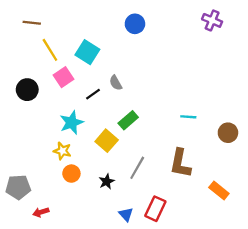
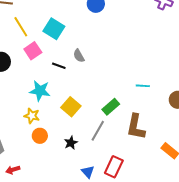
black line: (93, 94) -> (59, 66), turned 56
green rectangle: (128, 120) -> (111, 107), moved
cyan star: (71, 122) -> (40, 91), turned 30

